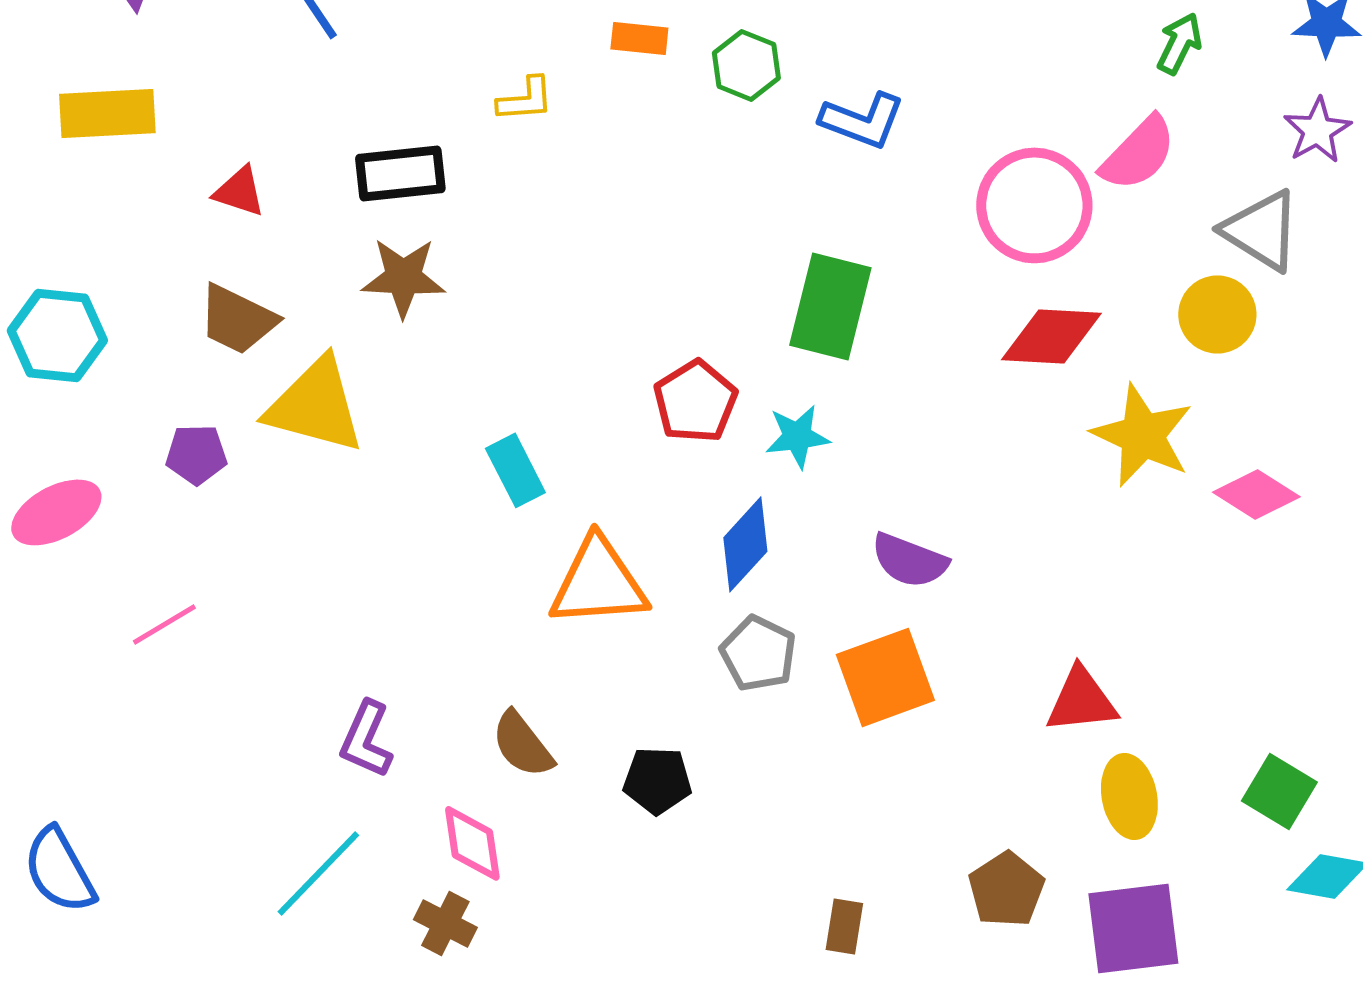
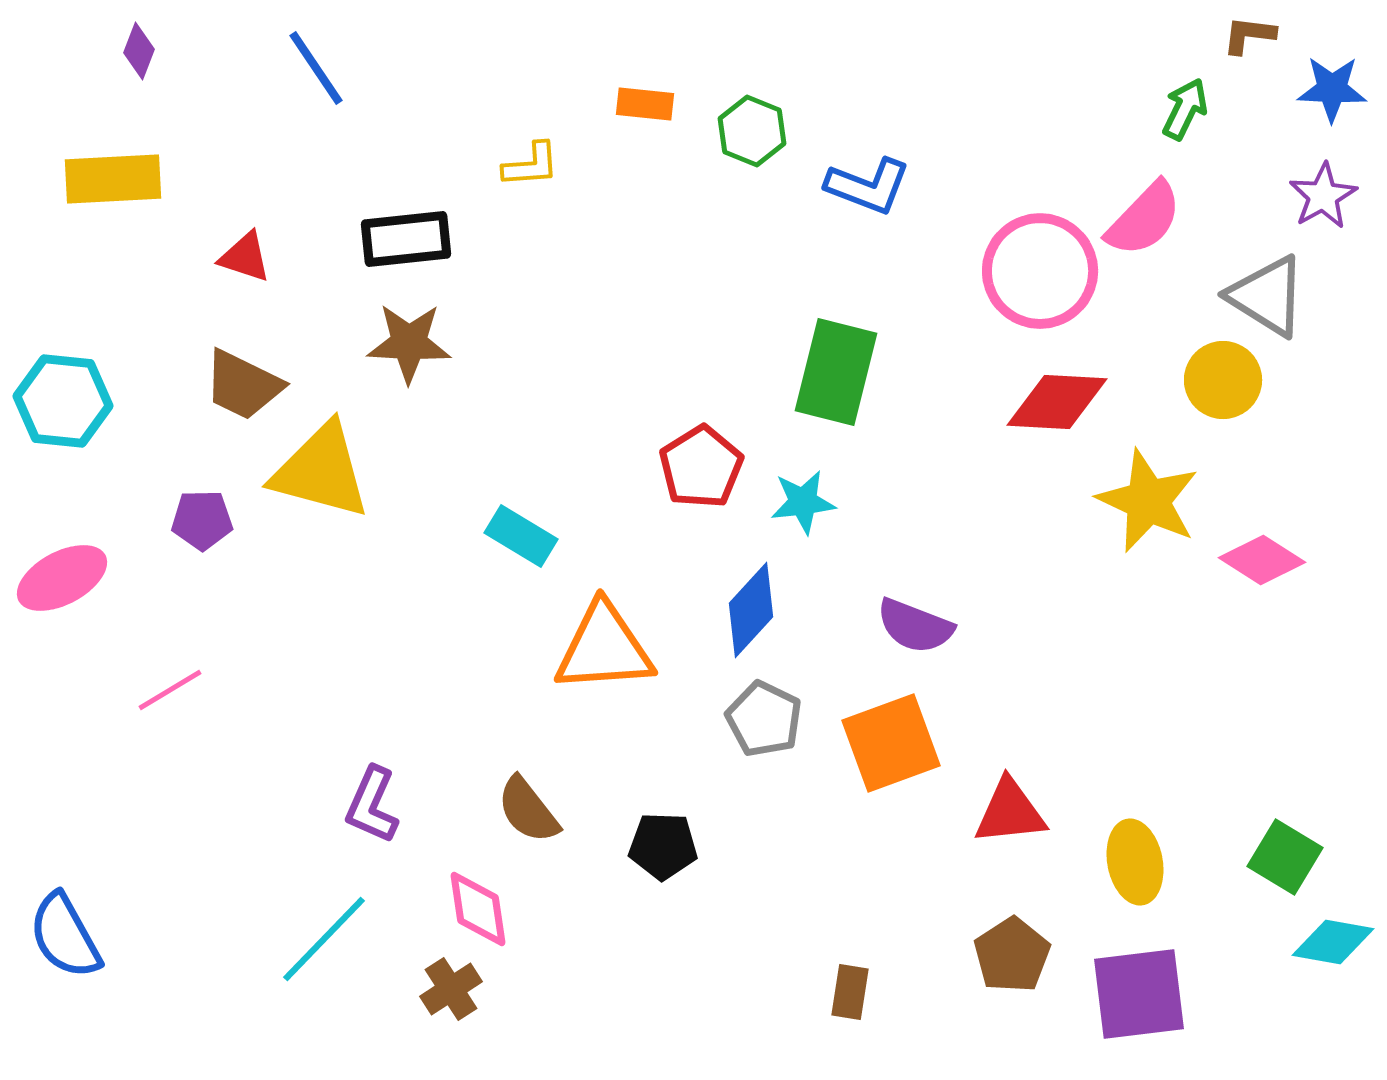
cyan rectangle: (515, 470) -> (521, 536), turned -32
red triangle: (1081, 700) -> (1010, 812), moved
brown cross: (445, 923) -> (451, 989), turned 30

